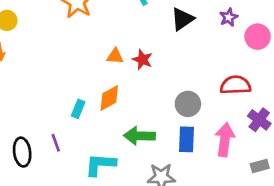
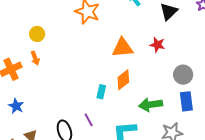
orange triangle: (115, 56) -> (123, 48), size x1.6
red star: (142, 60) -> (157, 45), moved

